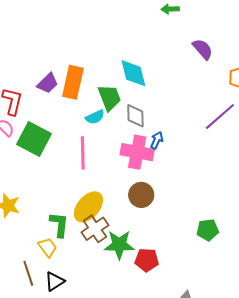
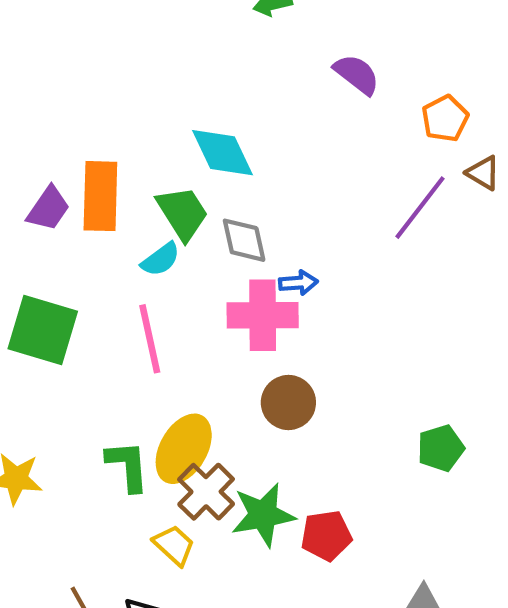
blue arrow: (157, 140) -> (298, 283), turned 72
green L-shape: (59, 225) -> (128, 466), moved
yellow trapezoid: (47, 247) -> (174, 545), moved

